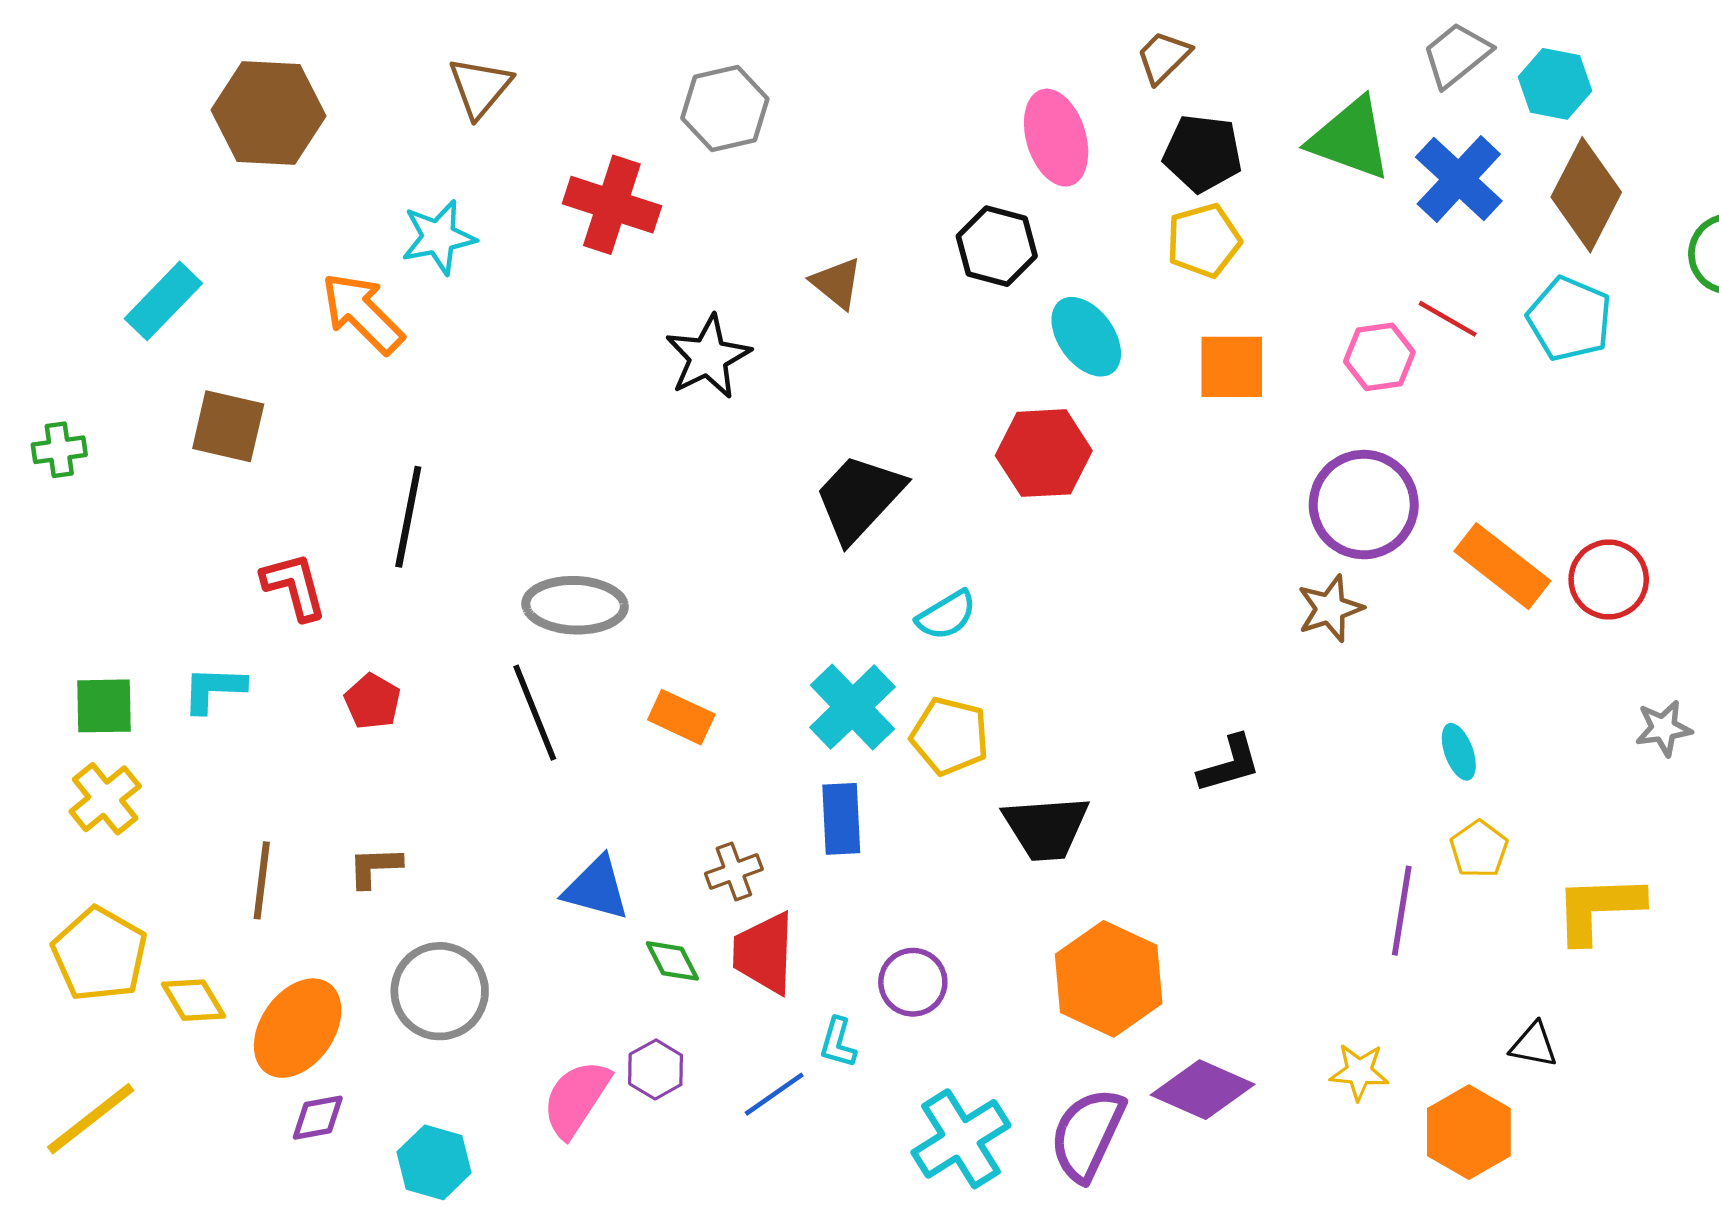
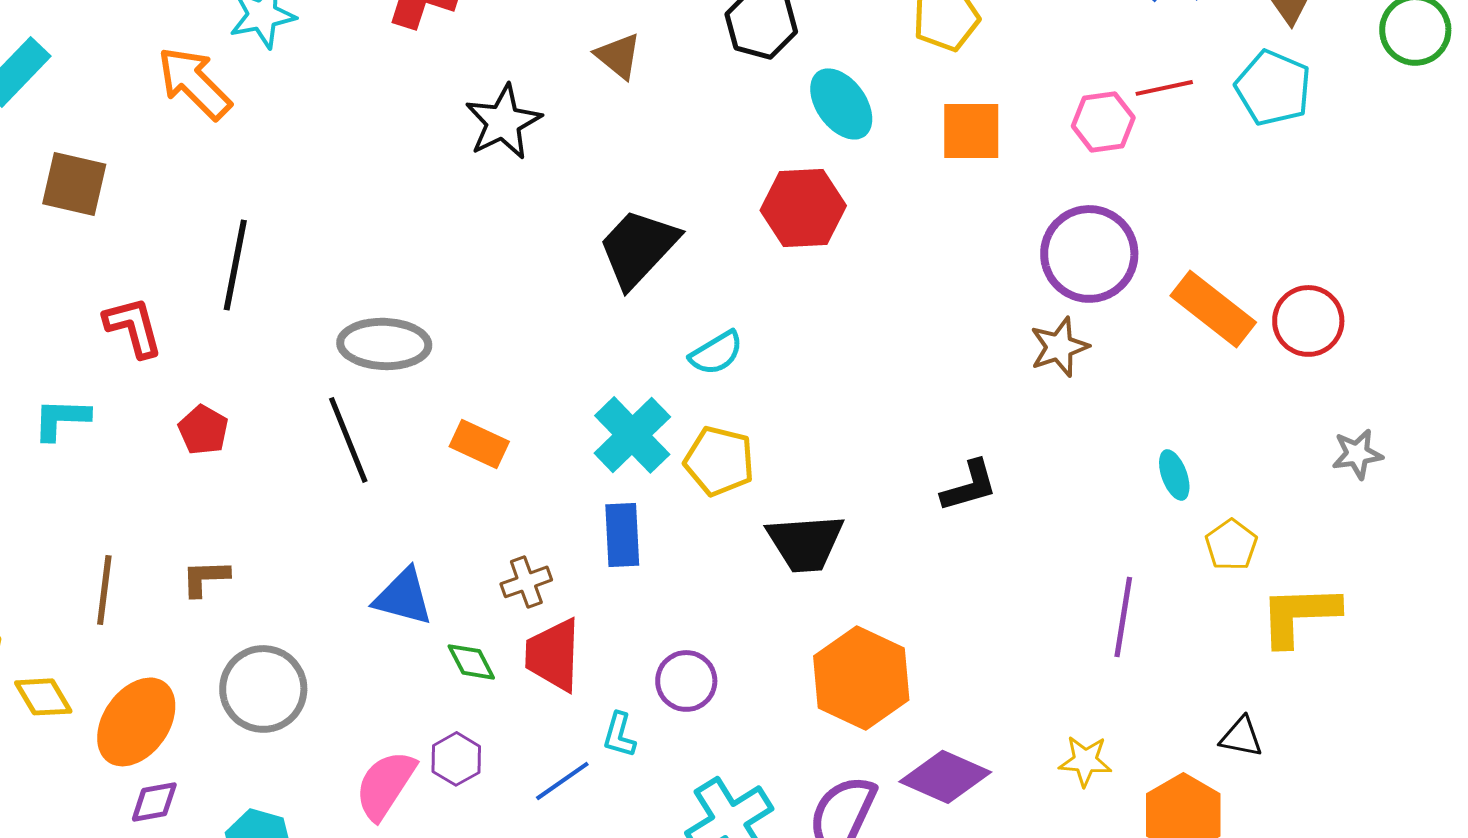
red line: (1448, 319) -> (1164, 88), turned -42
yellow pentagon: (1479, 849) -> (1231, 545), moved

